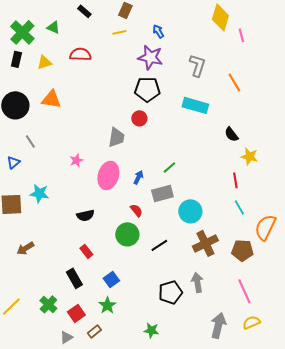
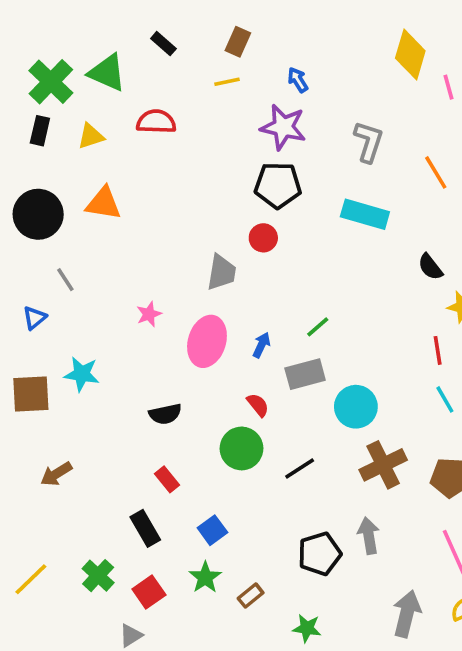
green triangle: (53, 27) -> (107, 73), size x1.6
green star: (151, 330) -> (307, 628), moved
brown rectangle: (94, 331) -> (251, 596), moved

